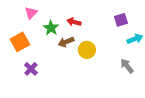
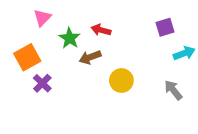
yellow circle: (87, 50) -> (121, 80), moved
purple cross: (31, 69) -> (42, 83), moved

